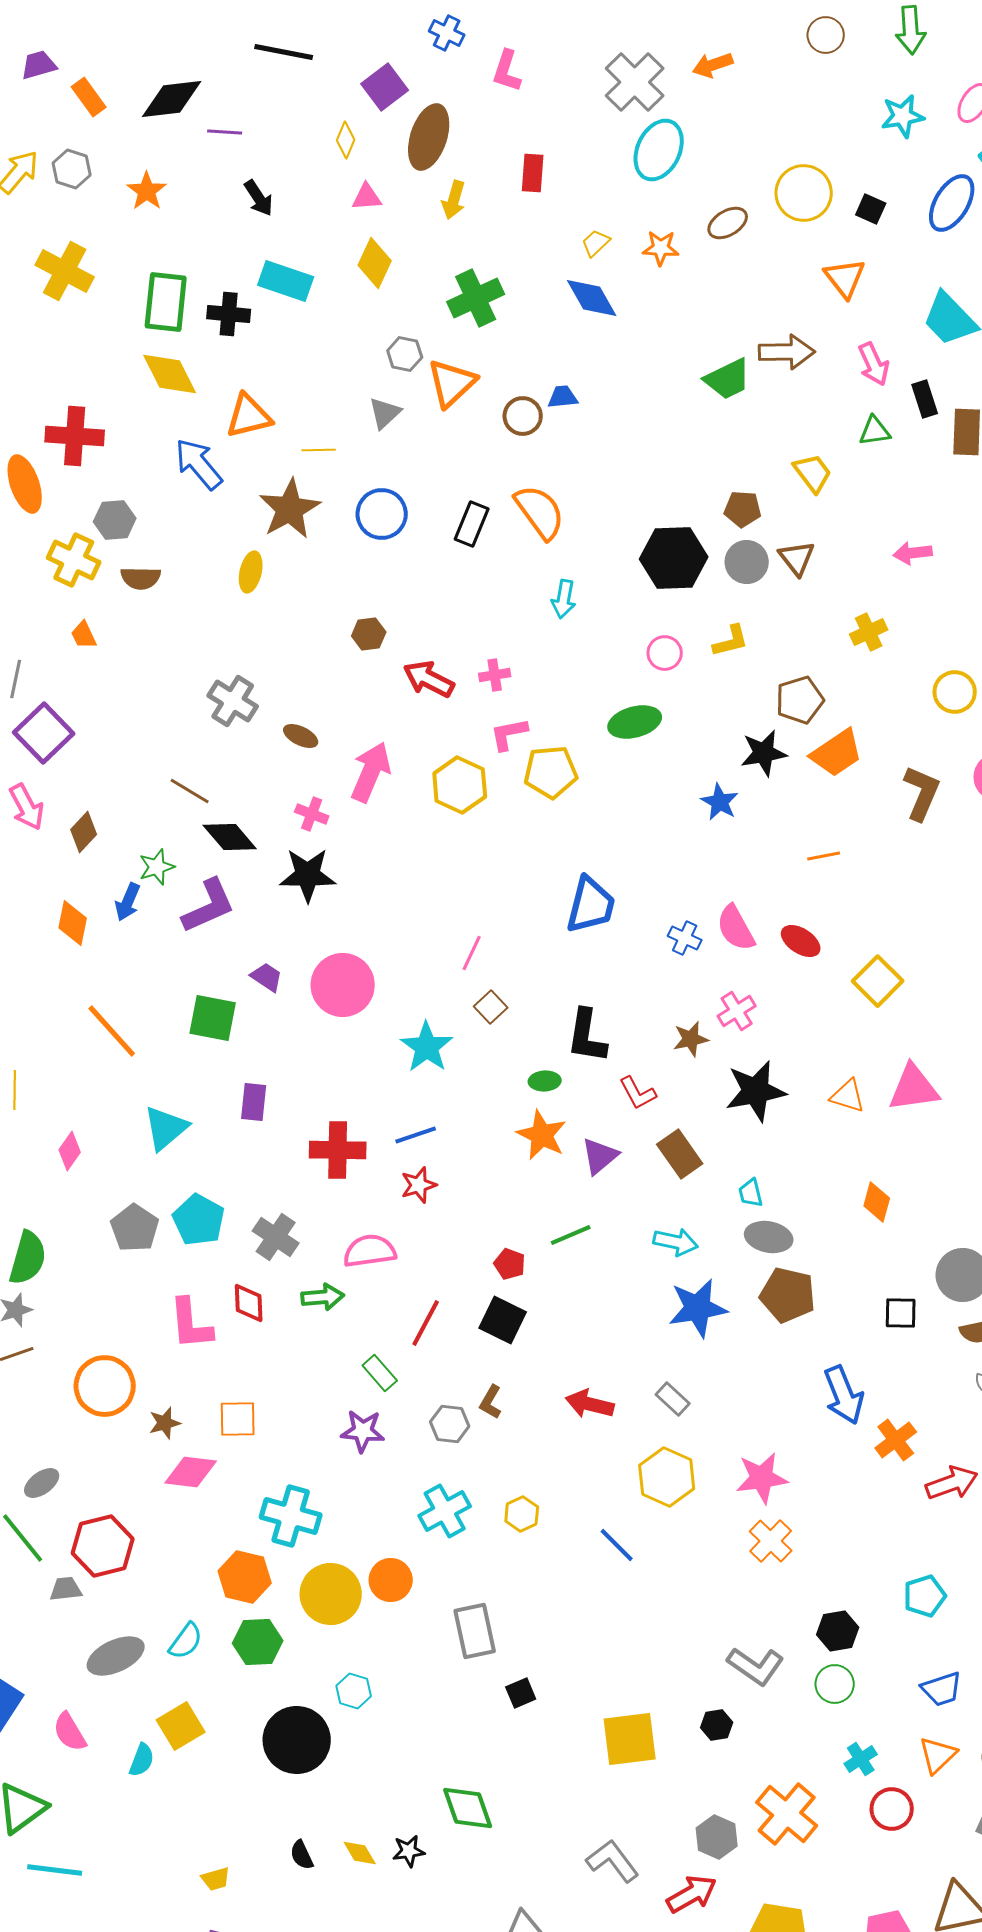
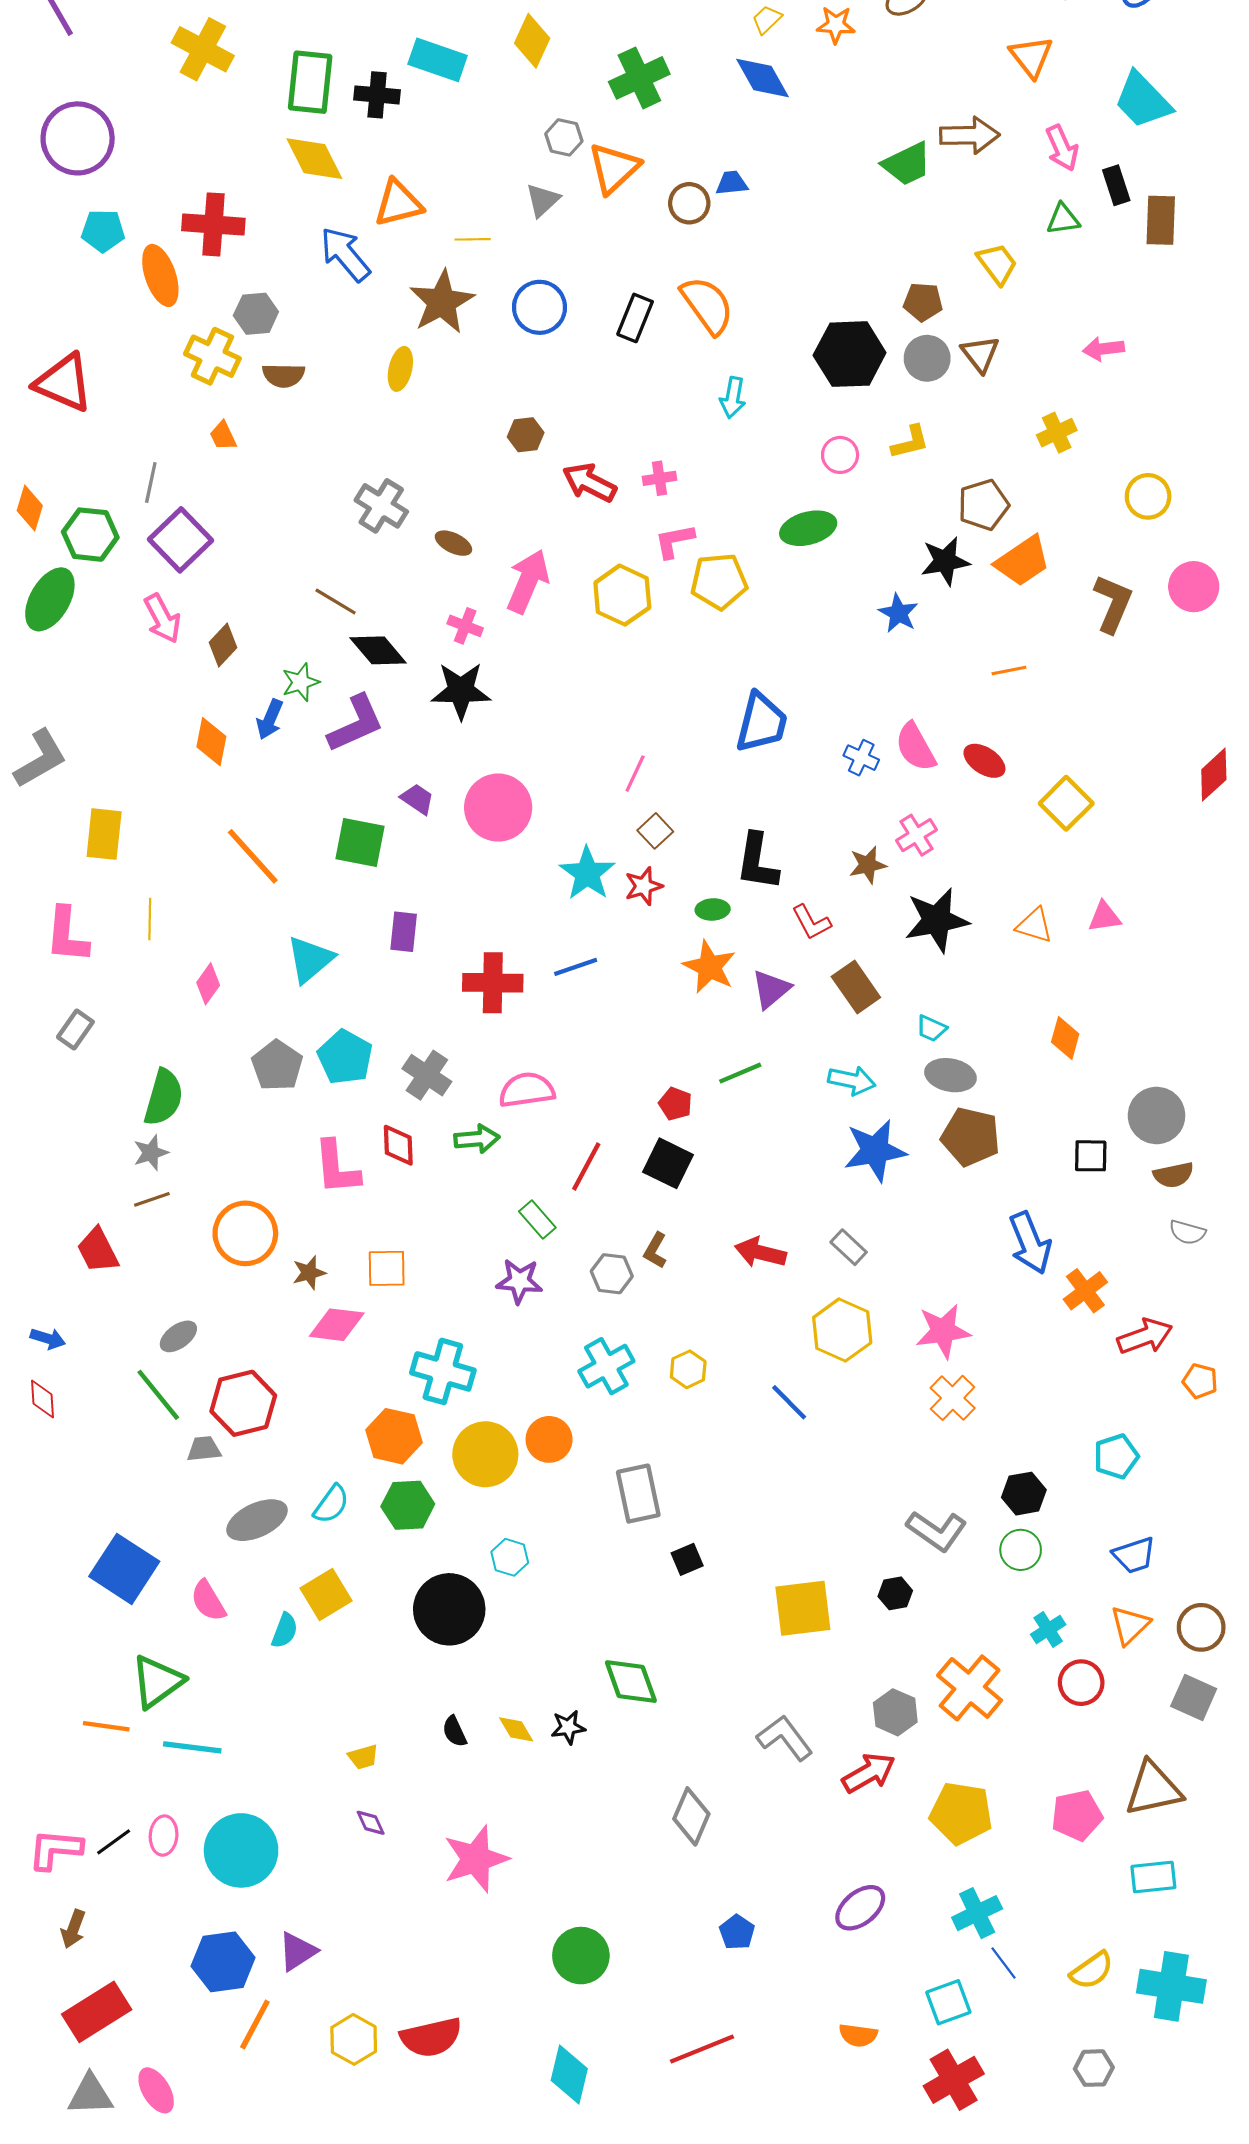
pink triangle: (914, 1088) -> (1104, 917), size x0.6
red star: (419, 1185) -> (644, 886), moved
cyan trapezoid: (751, 1193) -> (931, 1028), turned -52

